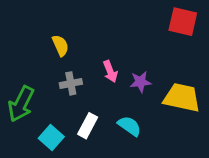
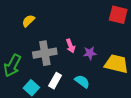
yellow semicircle: (60, 45) -> (28, 21), moved, turned -112
gray cross: (71, 83) -> (45, 53), size x1.6

